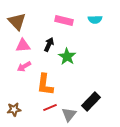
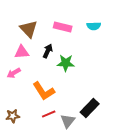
brown triangle: (17, 22) -> (29, 29), moved
green star: (67, 56) -> (66, 63), turned -30
pink arrow: (24, 66) -> (14, 73), moved
orange L-shape: (45, 84) -> (44, 91), turned -40

